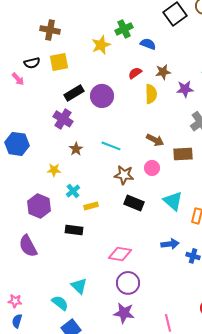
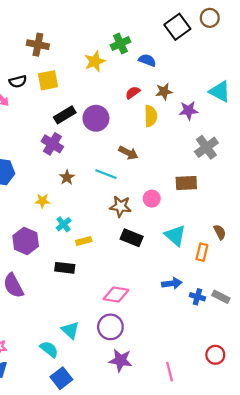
brown arrow: (155, 140) -> (128, 153), moved
purple circle: (128, 283) -> (110, 327), moved

